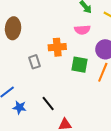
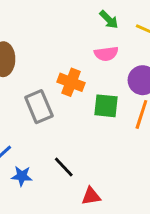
orange cross: (57, 47) -> (71, 82), turned 30
gray rectangle: (35, 62) -> (39, 107), size x1.5

